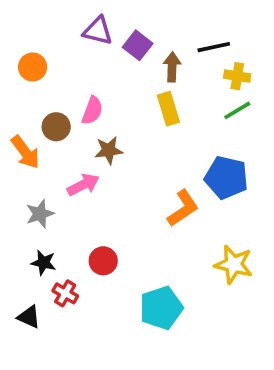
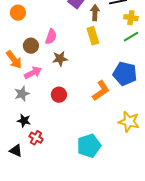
pink arrow: (83, 185) -> (33, 73), moved
red circle: (103, 261) -> (59, 95), moved

